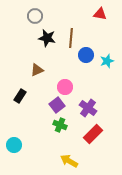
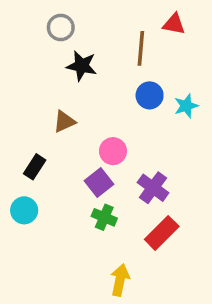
brown line: (71, 38) -> (141, 48), moved
cyan circle: (14, 145) -> (24, 210), moved
yellow arrow: (69, 161) -> (120, 280), turned 72

